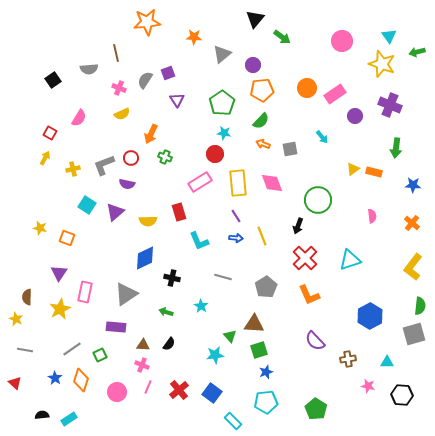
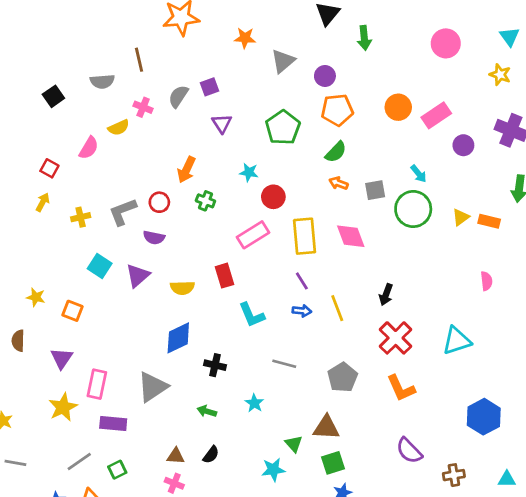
green arrow: (282, 37) -> (364, 38), turned 48
yellow star: (382, 64) -> (500, 75), size x0.6
yellow semicircle: (122, 114) -> (119, 128), moved
cyan star: (224, 133) -> (249, 172), moved
green circle: (318, 200) -> (413, 209), moved
brown semicircle: (27, 297) -> (18, 341), moved
purple rectangle: (116, 327) -> (113, 423), moved

